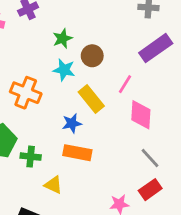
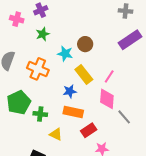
green star: (62, 39) -> (43, 34), moved
pink line: (125, 84) -> (109, 76), moved
pink diamond: (141, 115) -> (107, 99), moved
red rectangle: (150, 190) -> (89, 130), moved

